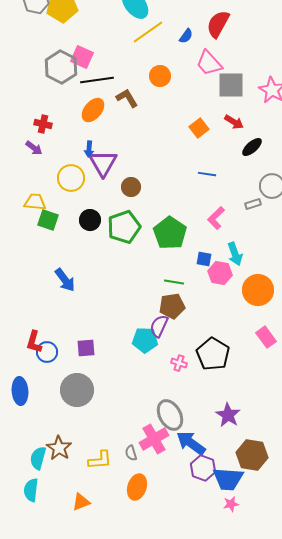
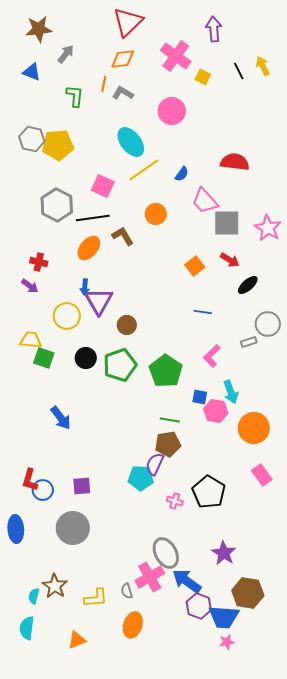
red semicircle: (218, 24) -> (235, 162), moved, turned 68
pink square: (82, 57) -> (103, 186), moved
cyan semicircle: (38, 458) -> (34, 596), size x0.7

